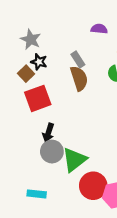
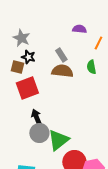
brown square: (26, 74) -> (17, 67), turned -32
brown semicircle: (79, 78) -> (62, 71), turned -65
black arrow: (48, 133) -> (36, 117), turned 140

